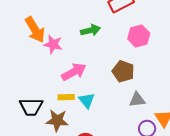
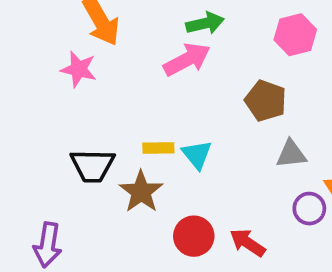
pink star: (53, 44) -> (79, 69), moved
pink arrow: (74, 72) -> (187, 59), moved
brown star: (57, 121) -> (141, 192), turned 30

